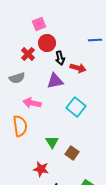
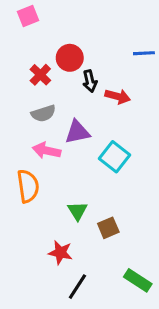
pink square: (39, 24) -> (28, 16), moved
gray semicircle: (17, 78) -> (43, 113), moved
purple triangle: (55, 81) -> (77, 132), moved
brown square: (72, 153) -> (108, 228), turned 32

